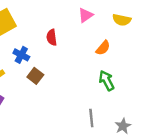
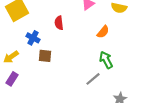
brown square: (35, 76) -> (45, 56), turned -32
gray line: (91, 118) -> (93, 79), moved, turned 56

